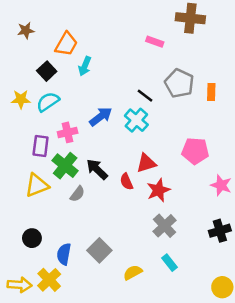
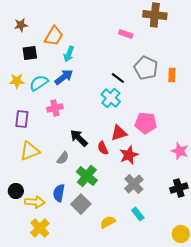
black square: (47, 71) -> (30, 53), moved, turned 35
blue arrow: (101, 116) -> (64, 77), moved
purple rectangle: (41, 146) -> (22, 119), moved
pink pentagon: (195, 151) -> (146, 123), moved
green cross: (65, 166) -> (87, 176), moved
black circle: (32, 238) -> (16, 191), moved
blue semicircle: (64, 254) -> (59, 193), moved
yellow arrow: (20, 285) -> (35, 202), moved

